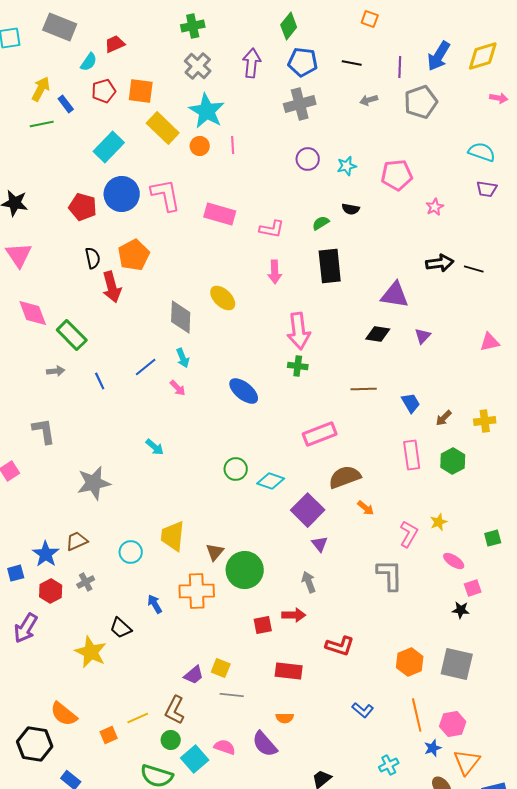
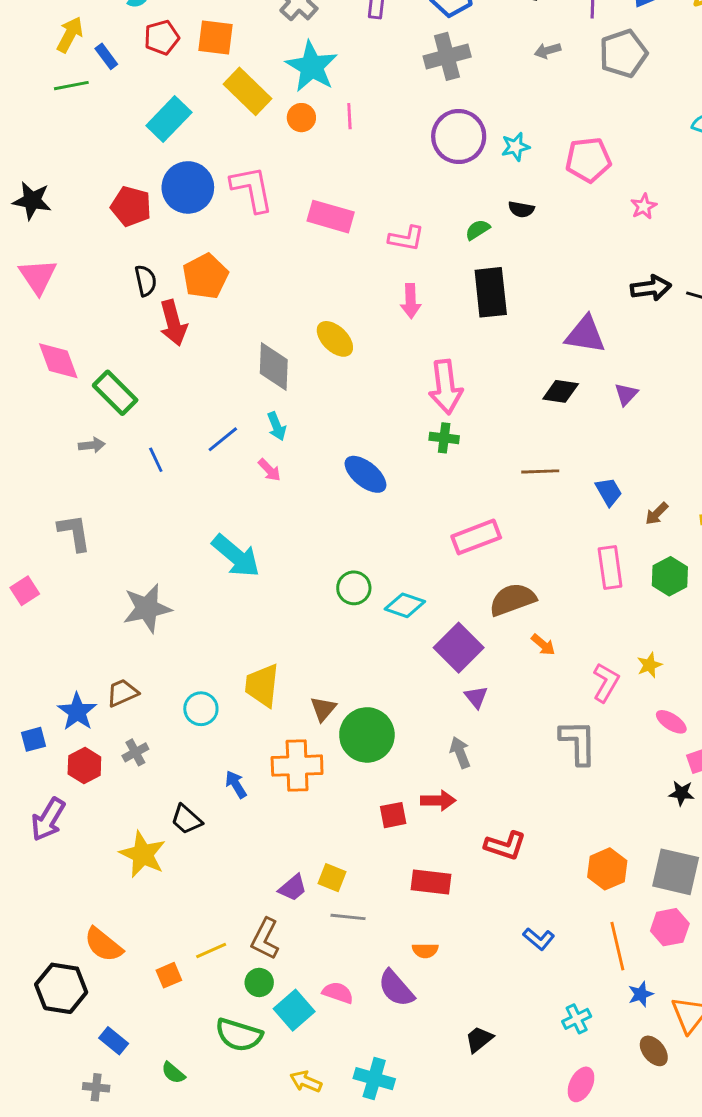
purple circle: (308, 159) -> (459, 136), size x1.6
cyan arrow: (155, 447) -> (236, 556), size x1.8
pink hexagon: (453, 724) -> (670, 927), moved

